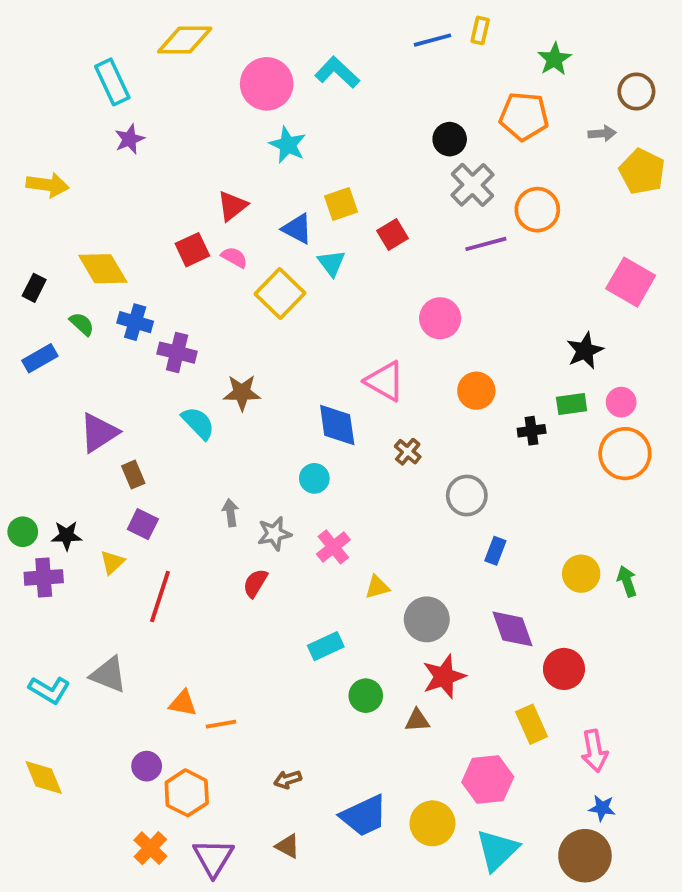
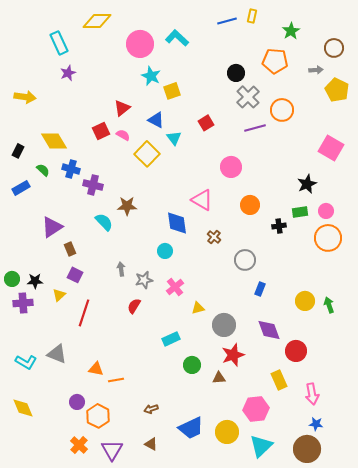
yellow square: (341, 204) -> (172, 91), moved

